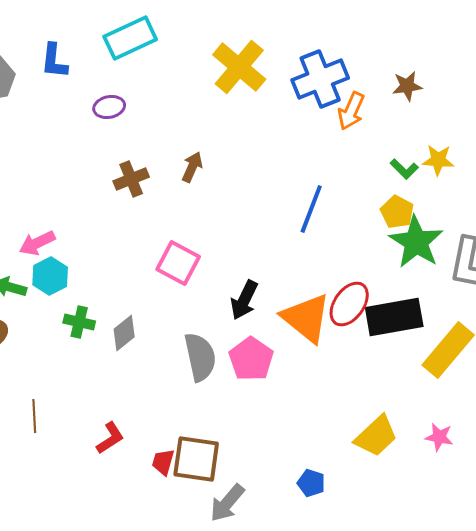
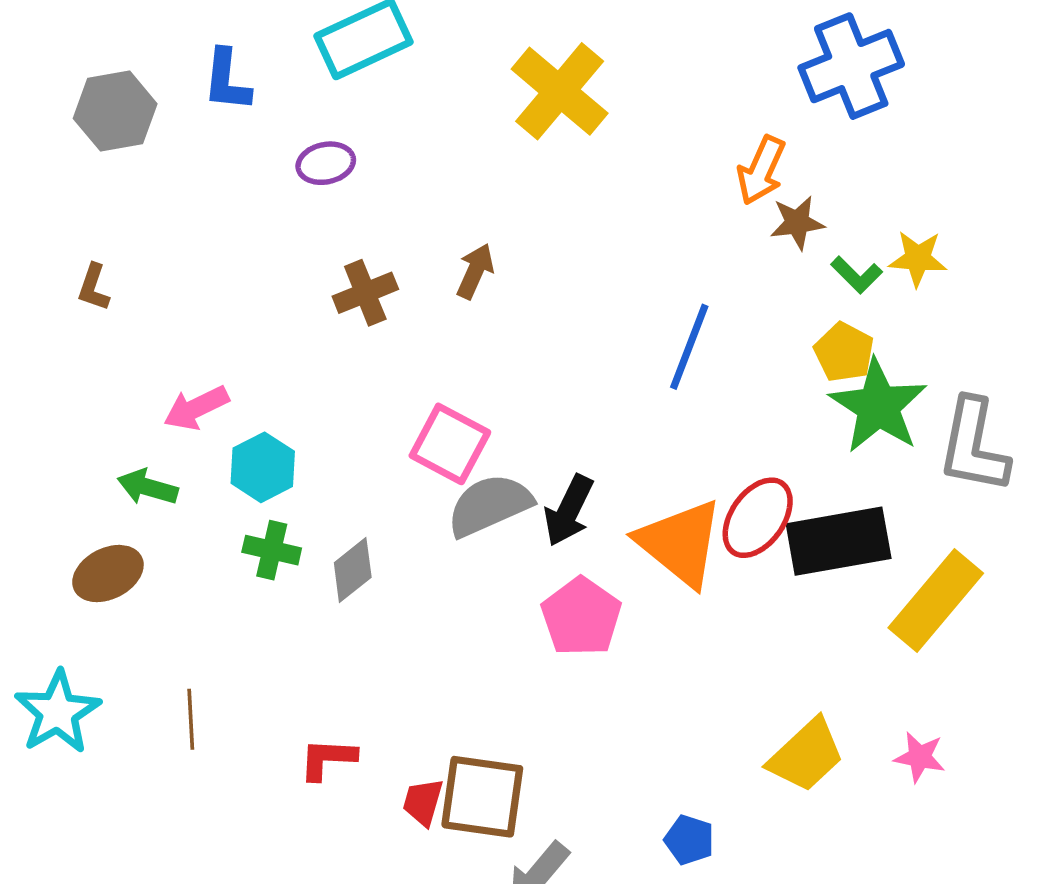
blue cross: (320, 79) -> (851, 66), moved
brown star: (407, 86) -> (797, 223), moved
cyan hexagon: (50, 276) -> (263, 467), moved
gray semicircle: (200, 357) -> (489, 505), moved, turned -102
red L-shape: (110, 438) -> (328, 759), turned -144

